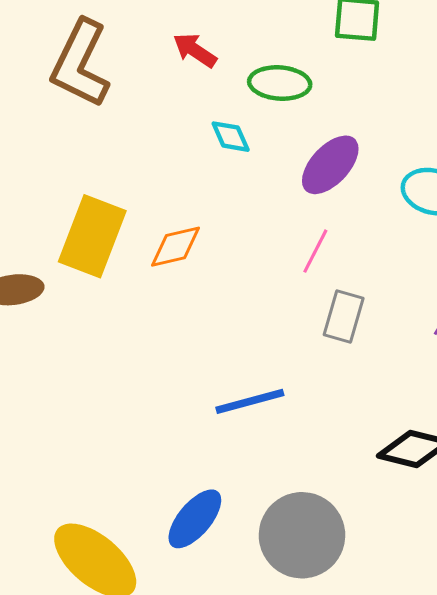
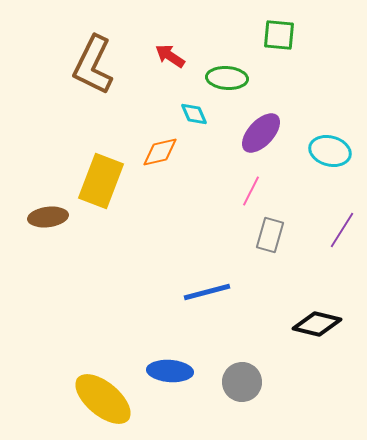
orange diamond: (176, 247) -> (160, 152), moved
blue ellipse: (195, 519) -> (170, 371), turned 54
gray circle: (302, 535) -> (242, 382), size x0.7

